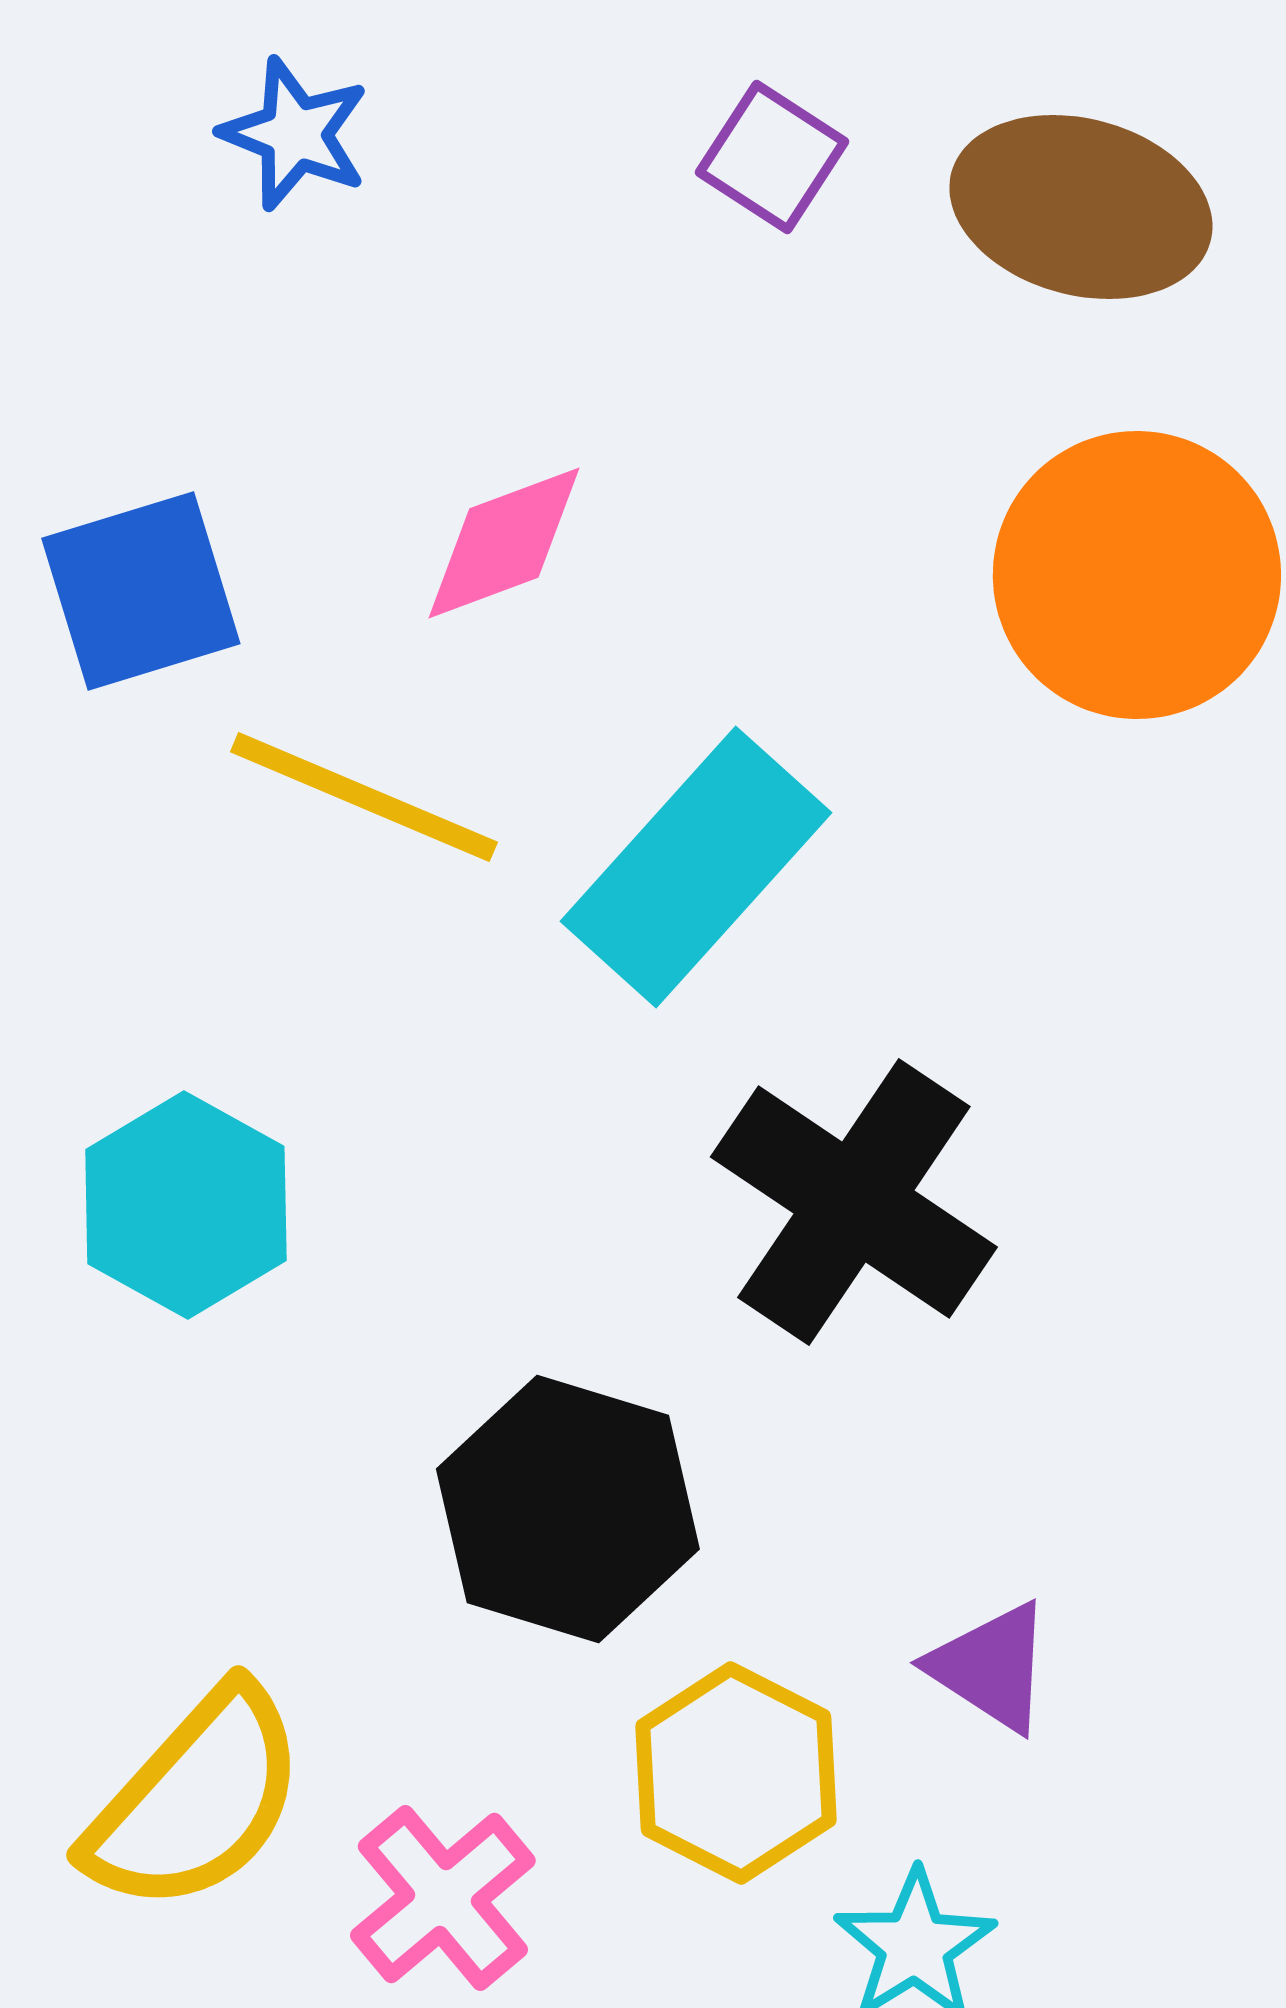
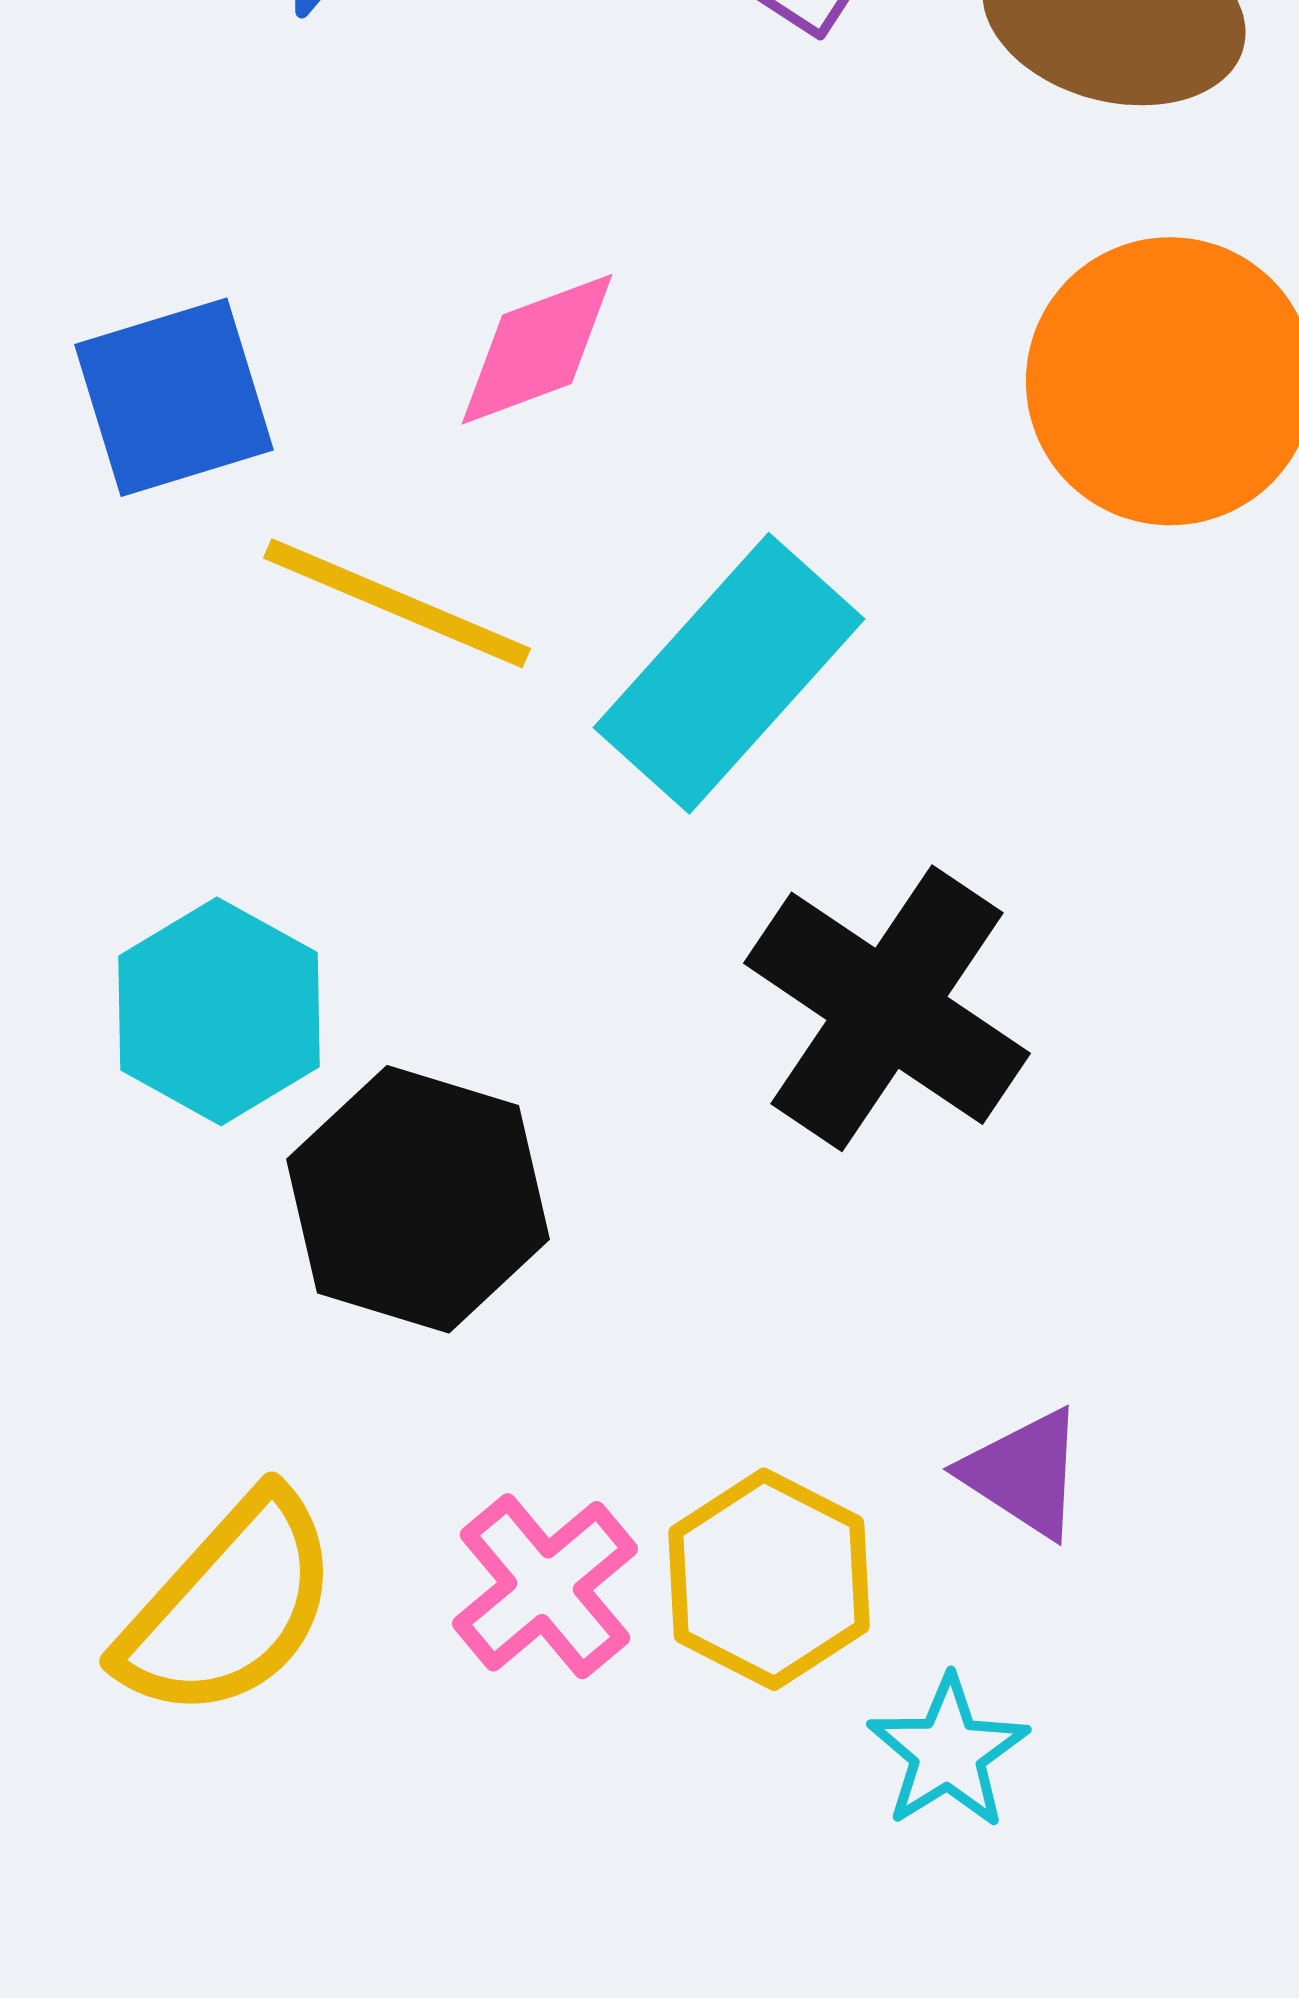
black hexagon: (568, 1509) -> (418, 1199), moved
pink cross: (443, 1898) -> (545, 1586), moved

